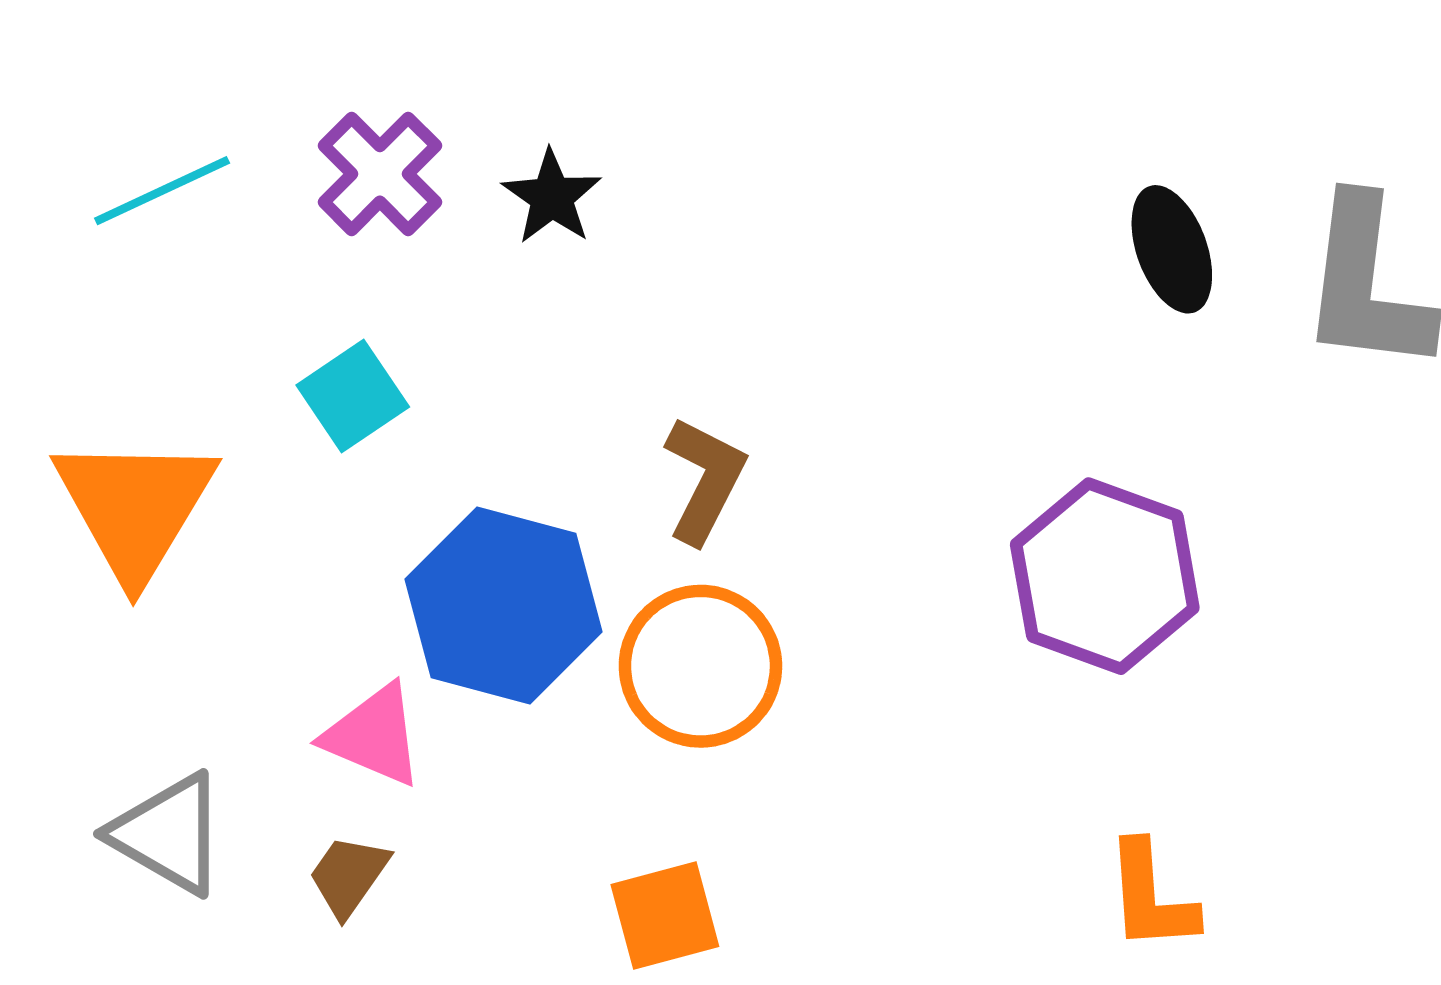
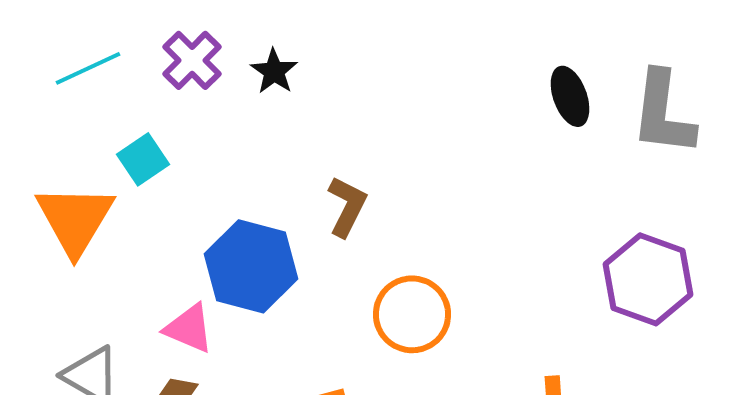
cyan square: (353, 396) -> (143, 159), moved
purple hexagon: (1105, 576) -> (648, 279), moved
orange circle: (700, 666) -> (412, 314), moved

